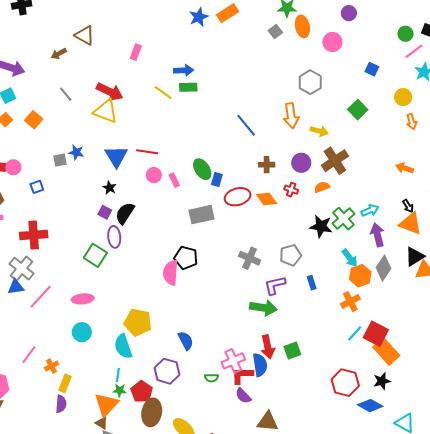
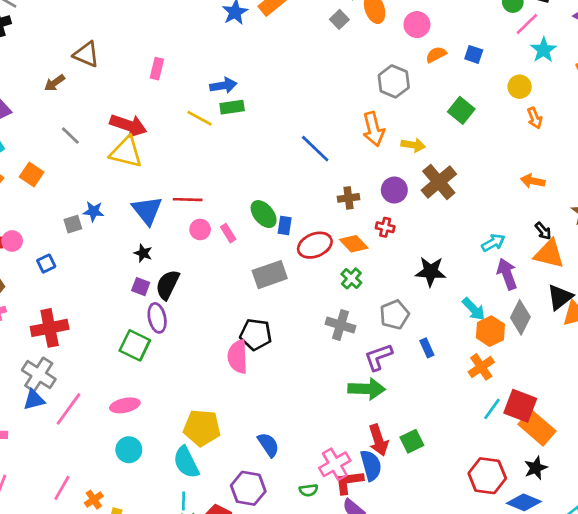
orange semicircle: (322, 187) -> (436, 55), moved
green cross: (343, 219) -> (351, 278), moved, size x0.7

